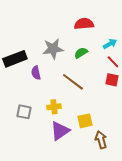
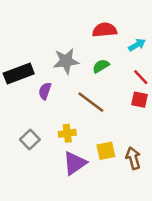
cyan arrow: (110, 44) -> (137, 45), moved
purple semicircle: (36, 73) -> (45, 91), turned 32
gray square: (24, 112) -> (30, 139), turned 35
brown arrow: (101, 140) -> (133, 158), moved

